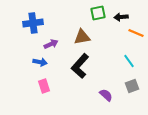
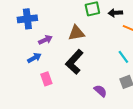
blue arrow: (40, 62) -> (34, 58), turned -40
pink rectangle: (44, 86) -> (46, 79), moved

